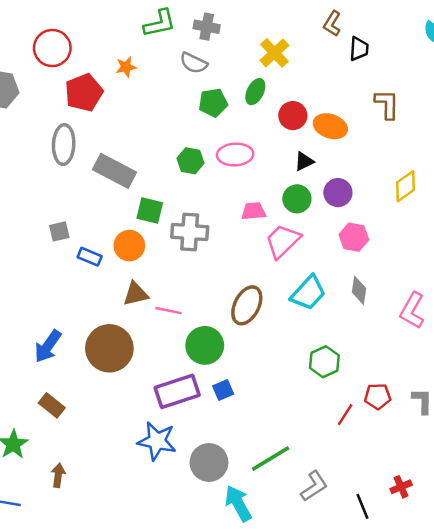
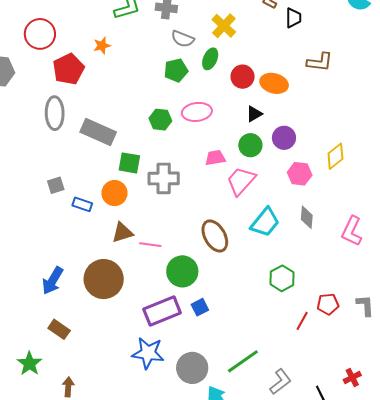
gray semicircle: (194, 63) -> (183, 39), moved
brown L-shape: (387, 104) -> (320, 62), turned 100
yellow diamond: (406, 186) -> (335, 156), moved
brown ellipse: (247, 305) -> (215, 236), turned -52

